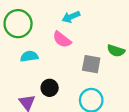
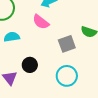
gray square: (91, 64) -> (67, 44), turned -30

